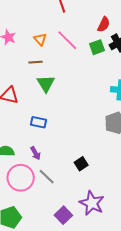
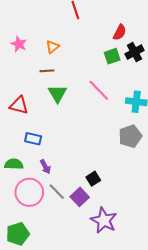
orange triangle: (40, 39) -> (52, 47), turned 32
pink line: (67, 40) -> (99, 90), moved
blue rectangle: (38, 122) -> (33, 139), moved
purple square: (63, 215) -> (80, 197), moved

